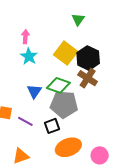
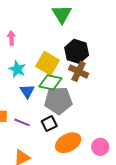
green triangle: (78, 19) -> (62, 14), size x1.5
yellow square: (66, 53) -> (47, 63), moved
cyan star: (29, 56) -> (17, 69), moved

